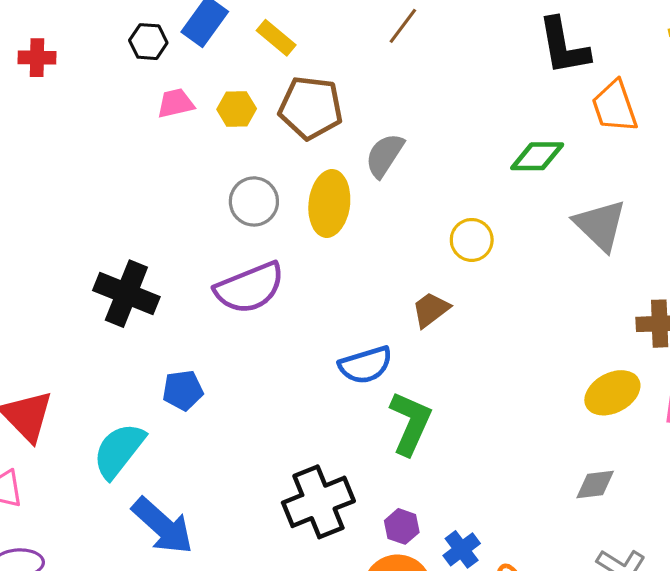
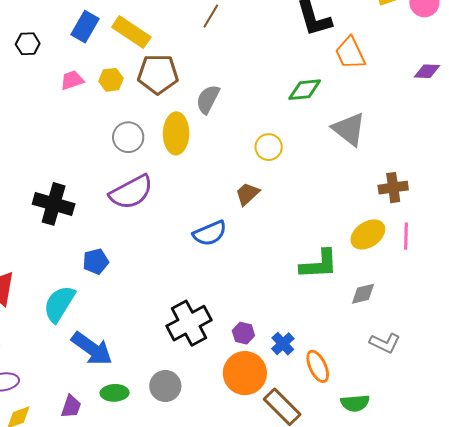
yellow rectangle: (276, 38) -> (131, 32), size x1.5
black hexagon: (148, 42) -> (28, 44), moved
green L-shape: (410, 423) -> (319, 264), moved, turned 69

